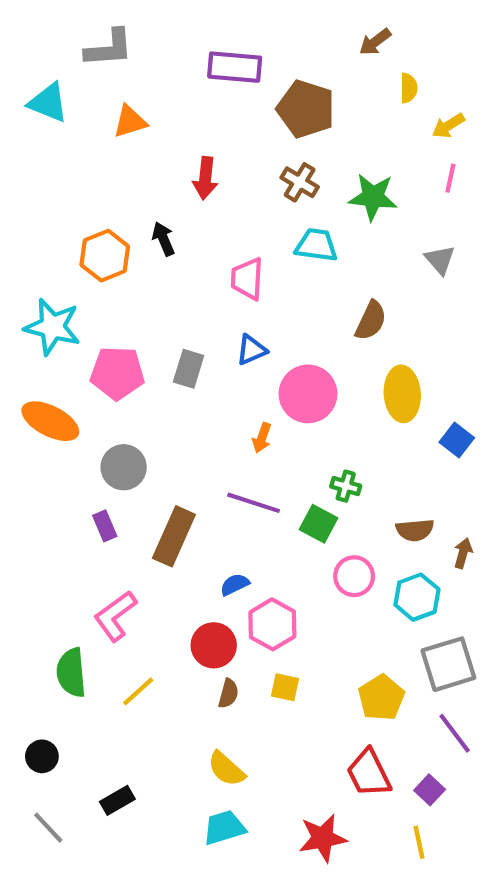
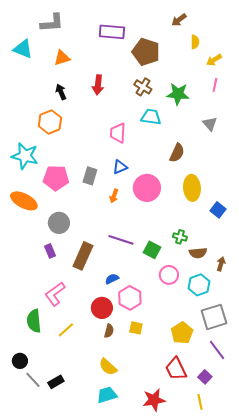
black arrow: (163, 239) -> (61, 92), moved
orange arrow: (262, 438) -> (114, 196), moved
green cross: (346, 486) -> (180, 237), moved
gray line: (48, 828) -> (33, 380), moved

